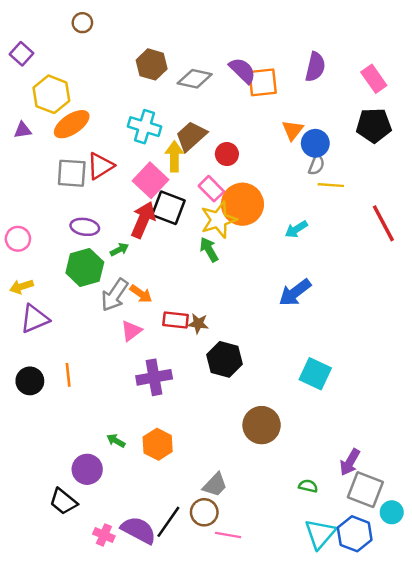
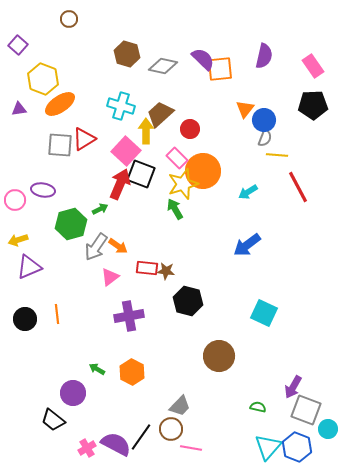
red line: (383, 223) -> (298, 187), moved
purple ellipse: (85, 227) -> (43, 190), moved
pink cross: (104, 535) -> (87, 448), turned 36

